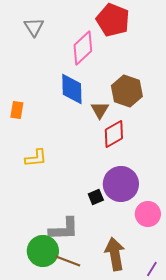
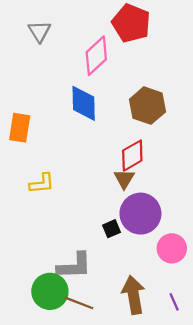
orange rectangle: (17, 110) -> (20, 128), size x1.4
brown triangle: (100, 110) -> (124, 179), moved
purple line: (152, 269) -> (174, 302), moved, turned -56

